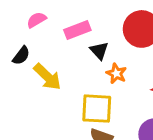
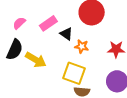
black semicircle: (21, 56) -> (15, 50), size x1.5
yellow square: (97, 109) -> (74, 73), turned 30

